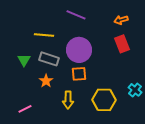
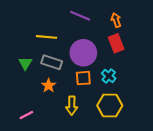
orange arrow: (121, 20) -> (116, 20), moved, turned 88
red rectangle: (122, 44) -> (116, 43), moved
cyan cross: (135, 90) -> (109, 76), moved

